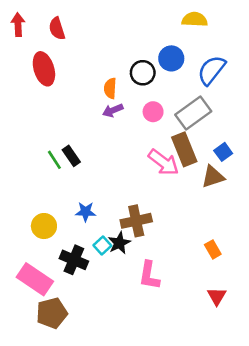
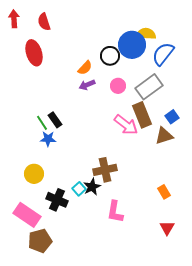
yellow semicircle: (195, 19) -> (146, 34), moved
blue circle: (171, 58) -> (132, 45), size x1.4
orange semicircle: (110, 88) -> (85, 68), turned -140
blue star: (86, 212) -> (48, 139), moved

